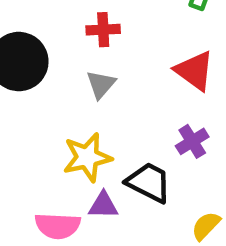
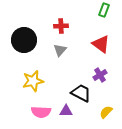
yellow star: (87, 157) -> (33, 81), moved
purple triangle: (103, 205) -> (66, 111), moved

